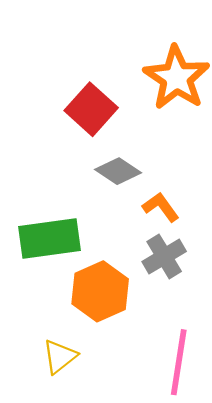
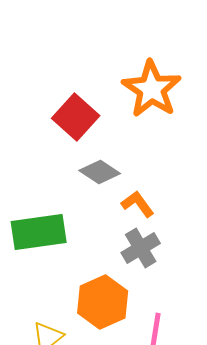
orange hexagon: (100, 291) -> (103, 302), moved

